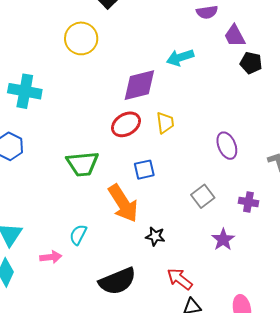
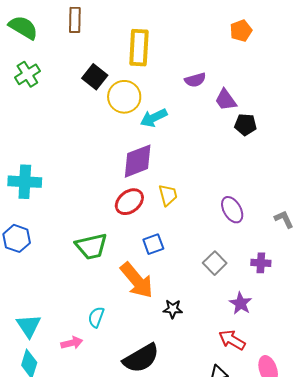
yellow circle: (81, 38) -> (124, 97), moved
cyan arrow: (180, 58) -> (154, 118), moved
red arrow: (180, 279) -> (232, 340), moved

